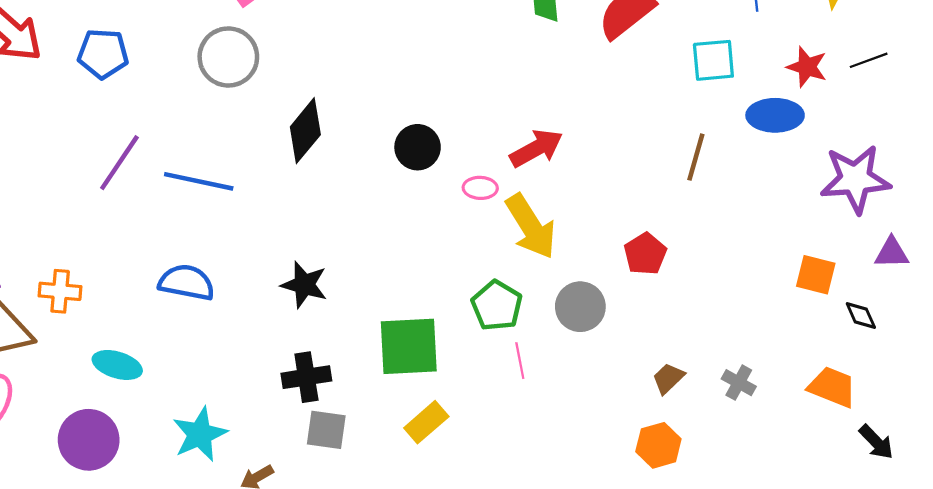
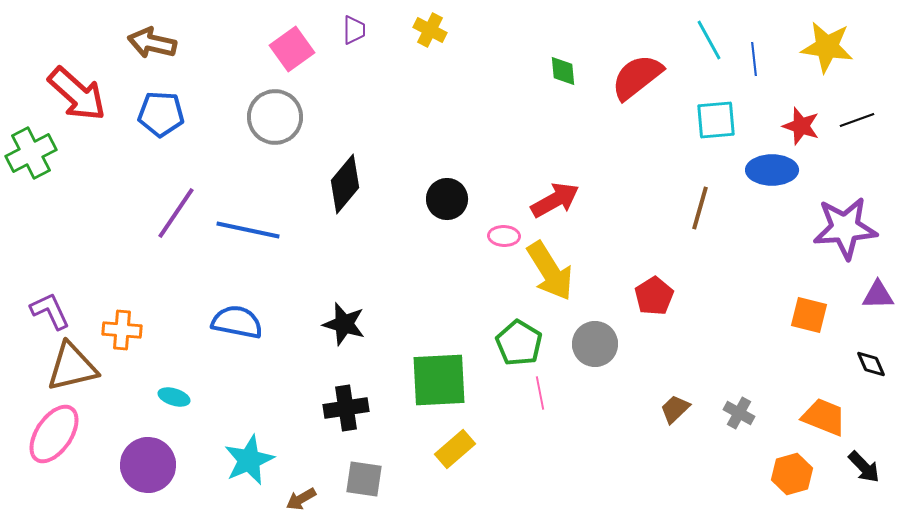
black diamond: (861, 315) -> (871, 364), moved
cyan ellipse: (117, 365) -> (174, 397), size x0.7
gray square: (326, 430) -> (364, 479), moved
orange hexagon: (658, 445) -> (792, 474), moved

